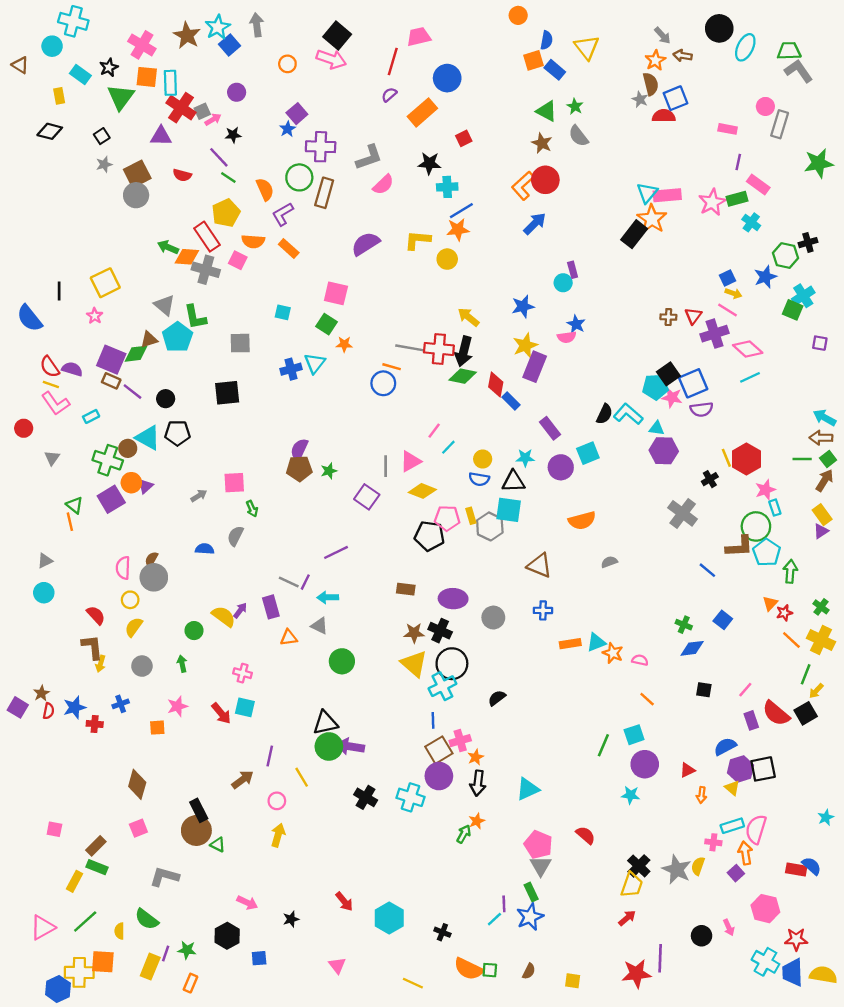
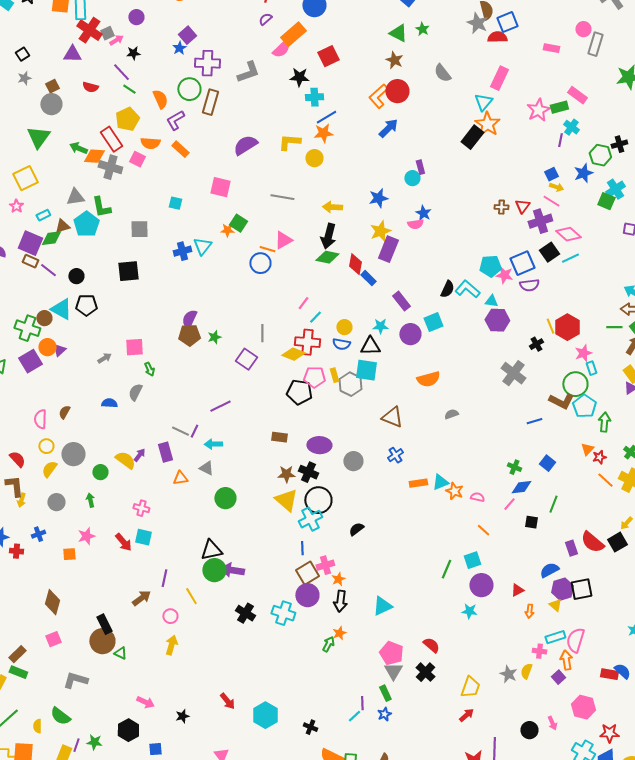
green triangle: (121, 97) -> (38, 137), moved
gray star: (640, 99) -> (477, 23), size x1.5
gray semicircle: (578, 136) -> (442, 73), moved
red square: (464, 138) -> (328, 56), size x1.5
purple line: (738, 162) -> (560, 140), moved
brown square: (137, 174) -> (52, 86), size x0.6
pink semicircle: (383, 185) -> (281, 49), moved
pink rectangle: (667, 195) -> (499, 78), moved, turned -60
gray triangle: (164, 305) -> (75, 197), turned -48
yellow arrow: (468, 317) -> (332, 207), turned -36
green square: (327, 324) -> (238, 223), moved
gray line: (409, 348) -> (282, 197), moved
red cross: (439, 349) -> (307, 342), moved
black square: (668, 374) -> (549, 252), moved
cyan rectangle: (91, 416) -> (43, 215), moved
pink triangle: (411, 461) -> (283, 240), moved
brown L-shape: (739, 547) -> (561, 401), turned 30
blue line: (707, 570) -> (534, 421), turned -56
gray circle: (154, 577) -> (73, 454), moved
blue cross: (543, 610) -> (395, 455), turned -35
green line: (806, 674) -> (553, 504), moved
pink line: (745, 690) -> (509, 504), moved
black cross: (639, 866) -> (425, 672), moved
gray star: (677, 870) -> (508, 674), size x0.7
blue star: (530, 917) -> (384, 714), size x0.6

